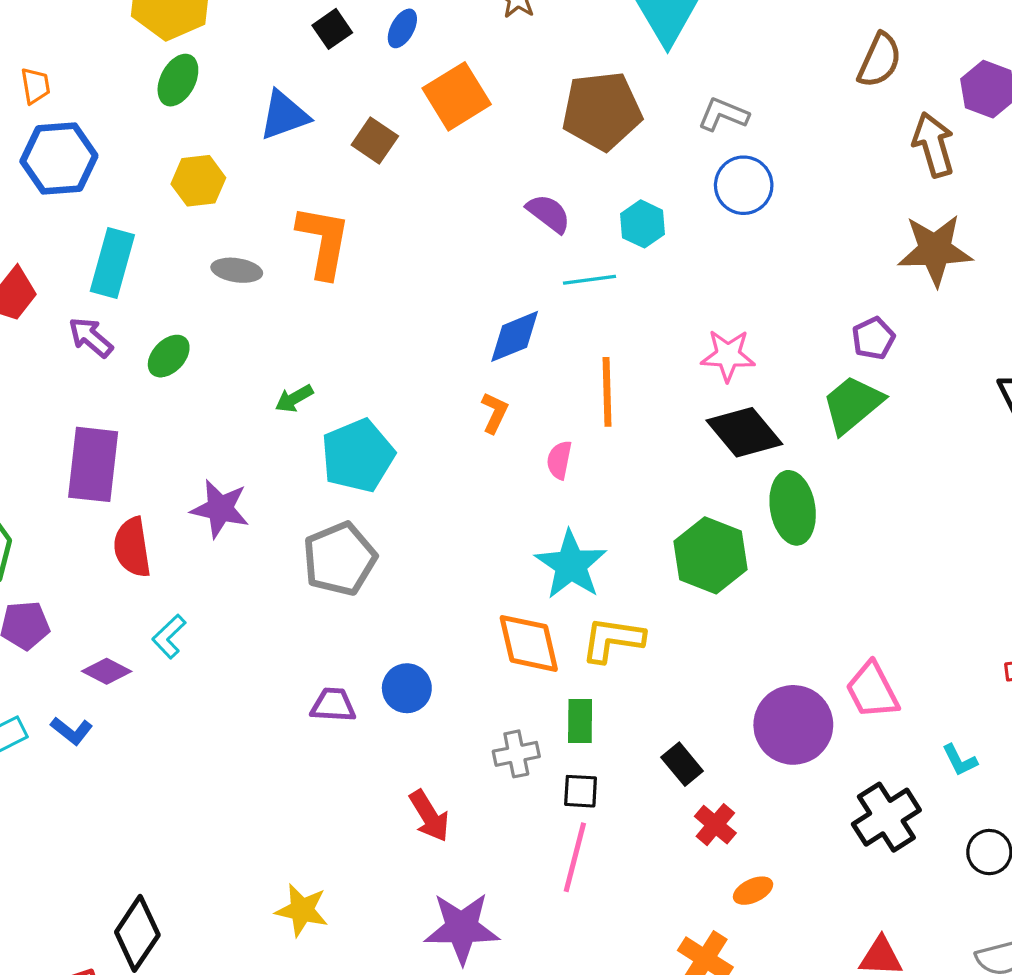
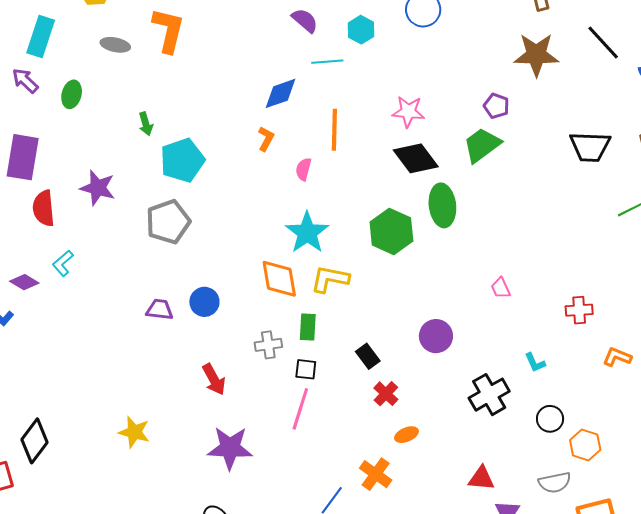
purple pentagon: (873, 338) -> (496, 106), turned -30
green ellipse: (169, 356) -> (72, 94), turned -32
green arrow: (294, 399) -> (146, 124), turned -80
pink trapezoid: (872, 690) -> (501, 288), moved, size x0.6
purple circle: (793, 725) -> (436, 336), size x0.7

